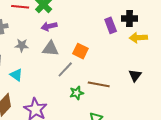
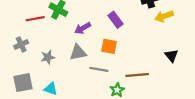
purple rectangle: (111, 25) -> (115, 20), moved
purple arrow: (49, 26) -> (83, 28), moved
gray line: (65, 69) -> (99, 69), turned 72

